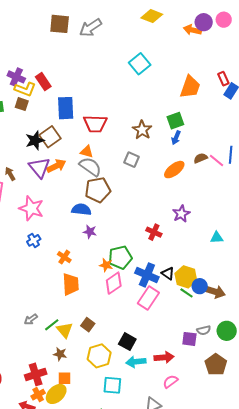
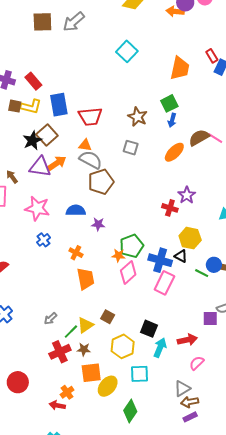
yellow L-shape: (25, 89) -> (31, 106), moved
brown semicircle: (201, 158) -> (199, 138), size x1.5
purple triangle: (39, 168) -> (40, 167), turned -35
blue semicircle: (81, 209) -> (76, 210), moved
red cross: (154, 232) -> (170, 208), moved
yellow hexagon: (186, 277) -> (190, 238), moved
green line: (52, 325) -> (71, 332), moved
yellow triangle: (65, 330) -> (85, 325), turned 42
cyan arrow: (136, 362) -> (160, 348), turned 126
red cross: (36, 374) -> (60, 352), moved
orange square: (65, 378) -> (91, 373), size x1.5
yellow ellipse: (56, 394) -> (108, 386), moved

